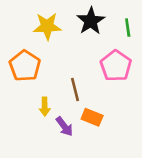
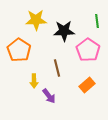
black star: (91, 21) -> (64, 31), moved, turned 30
orange rectangle: (92, 117) -> (87, 85), moved, turned -63

